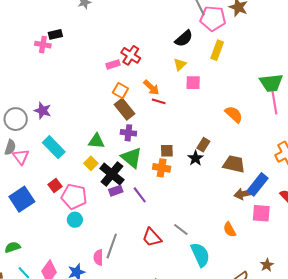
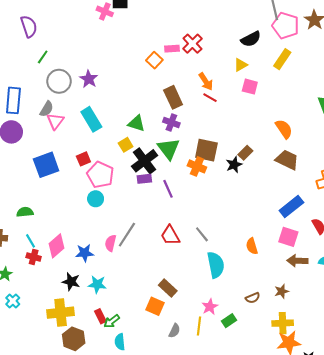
orange square: (120, 91) -> (154, 60), moved
brown square: (167, 151) -> (206, 150), size x1.6
brown trapezoid: (234, 164) -> (287, 160), moved
brown arrow: (244, 194) -> (297, 261), moved

